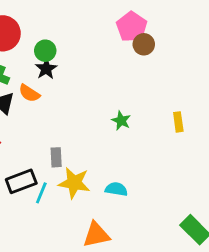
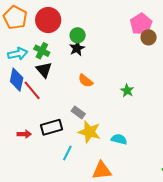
orange semicircle: (29, 93) -> (86, 81), moved
gray rectangle: (56, 157) -> (78, 112), turned -56
cyan line: (41, 193) -> (67, 153), moved

